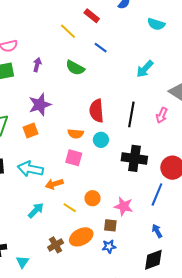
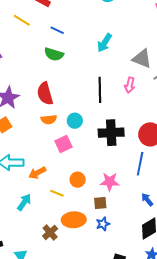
green semicircle: (75, 68) -> (54, 54), moved
red semicircle: (97, 111) -> (45, 94), moved
pink square: (74, 158) -> (63, 144), moved, turned -30
orange ellipse: (81, 237) -> (74, 220), turned 35

